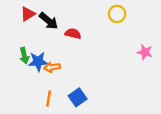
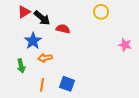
green arrow: (24, 56) -> (21, 66), moved
blue star: (38, 61) -> (33, 41), moved, turned -30
blue square: (78, 97) -> (67, 84), turned -35

